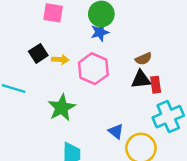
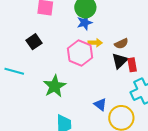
yellow arrow: (60, 60) -> (95, 43), moved
black triangle: (141, 79) -> (120, 61), turned -36

